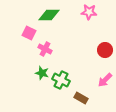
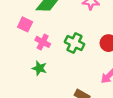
green cross: (61, 80) -> (74, 43), moved

